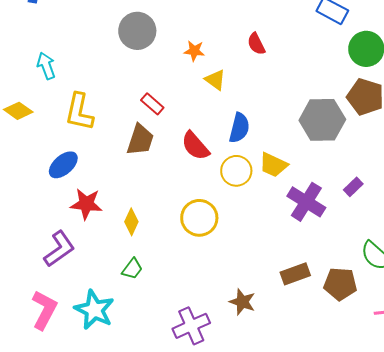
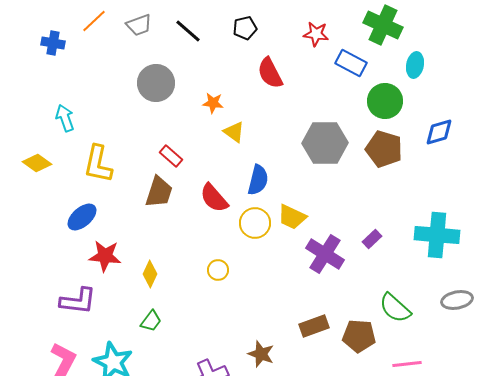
red semicircle: (256, 44) -> (270, 73), moved, size x1.4
gray hexagon: (322, 120) -> (325, 143), moved
yellow circle: (199, 218) -> (218, 270), size x0.6
purple L-shape: (59, 249) -> (78, 301), turned 42

